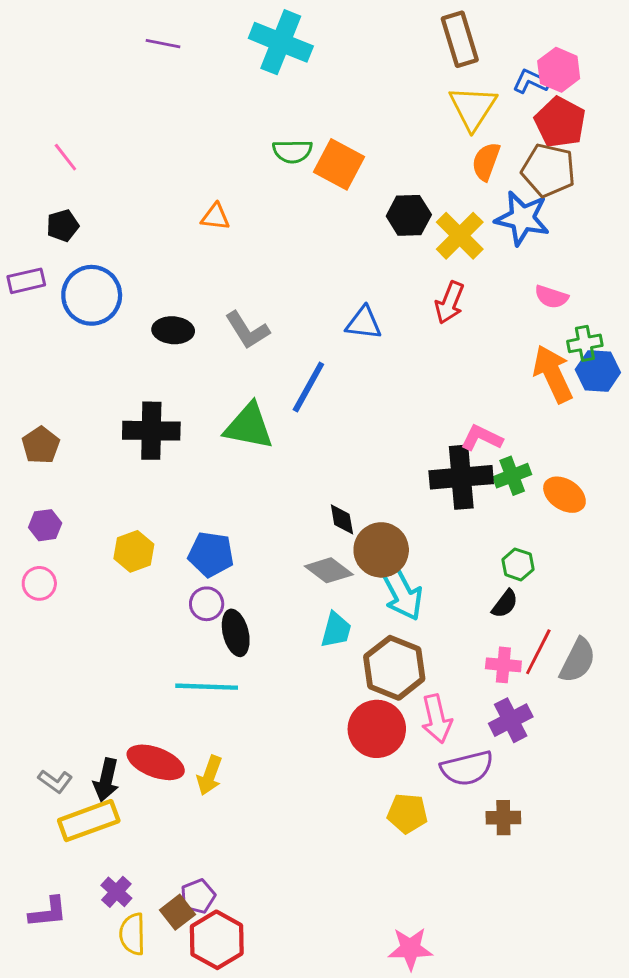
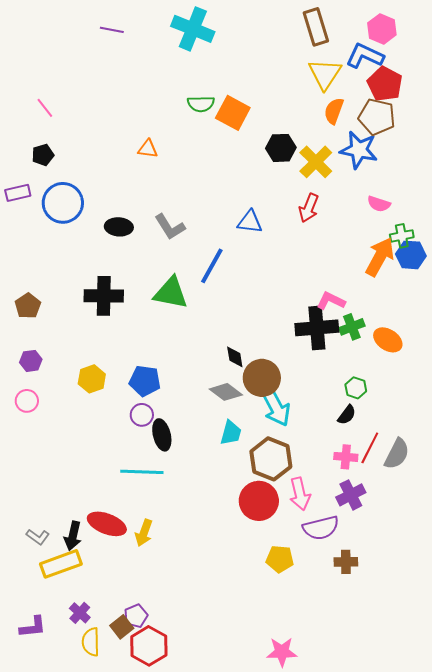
pink hexagon: (559, 70) -> (382, 29), moved
blue L-shape: (531, 81) -> (365, 56), size x1.5
orange arrow: (553, 374) -> (380, 257), turned 54

